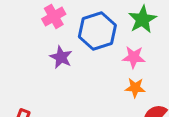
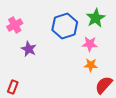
pink cross: (54, 16) -> (15, 25), moved
purple star: (61, 57) -> (29, 49), moved

